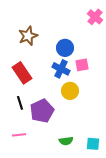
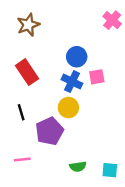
brown star: (28, 36) -> (28, 25), moved
red rectangle: (22, 73) -> (27, 72), moved
yellow circle: (70, 91) -> (68, 108), moved
black line: (20, 103) -> (21, 112), moved

